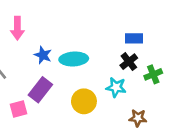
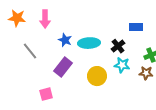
black cross: (129, 62) -> (118, 46), moved
pink square: (19, 109) -> (46, 94), moved
brown star: (138, 118) -> (146, 73), moved

